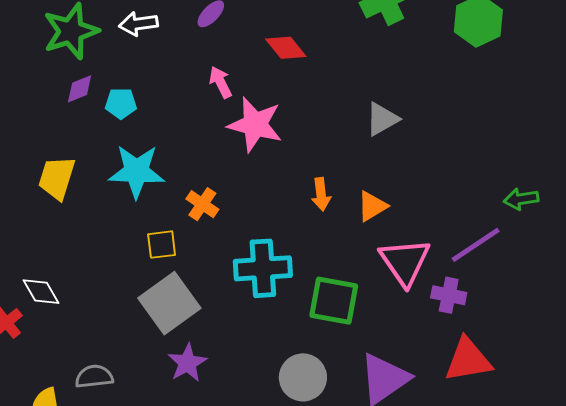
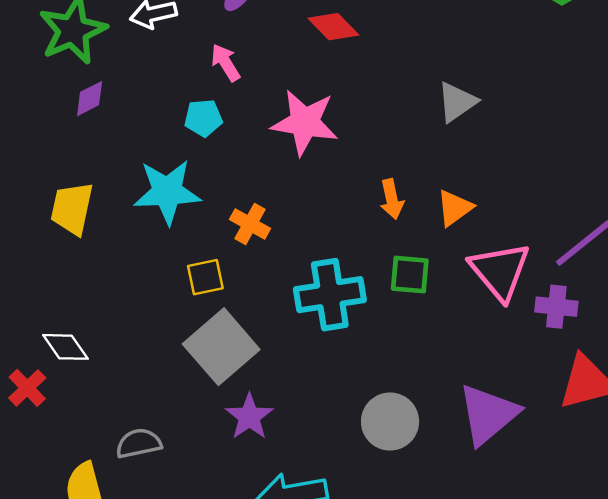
pink arrow: (220, 82) -> (226, 63), moved
cyan pentagon: (121, 103) -> (203, 118), moved
green square: (334, 301) -> (410, 275), moved, size x0.7

